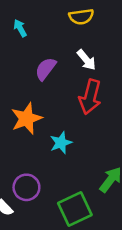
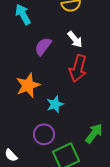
cyan arrow: (20, 28) -> (23, 14), size x1.5
purple circle: (26, 187) -> (44, 134), moved

